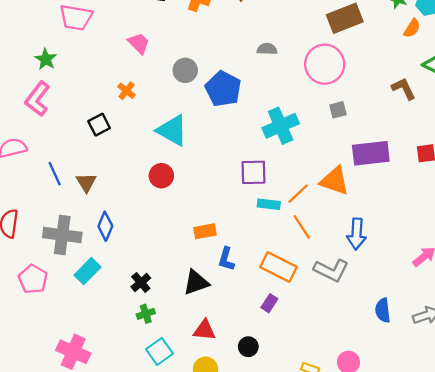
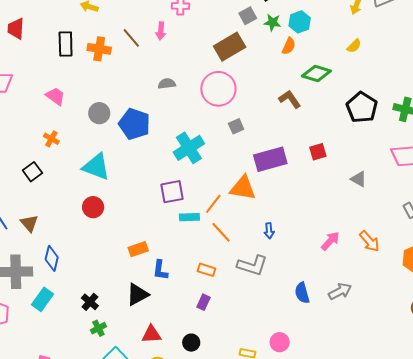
blue arrow: (357, 234) -> (269, 231), size x0.6
orange rectangle: (279, 267) -> (206, 270), size x0.6

